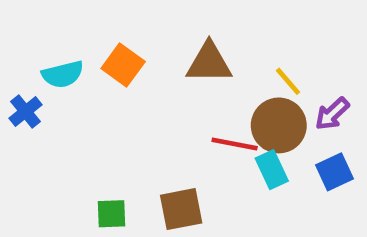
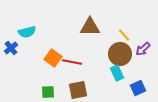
orange square: (123, 65) -> (53, 58), moved
red line: (235, 144) -> (72, 62), moved
blue square: (334, 172) -> (138, 88), moved

